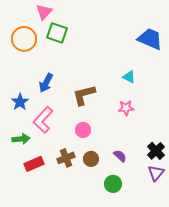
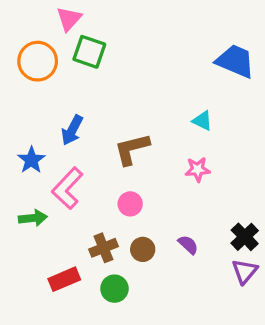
red rectangle: (34, 164) -> (64, 279), moved
green circle: (113, 184) -> (114, 289), moved

